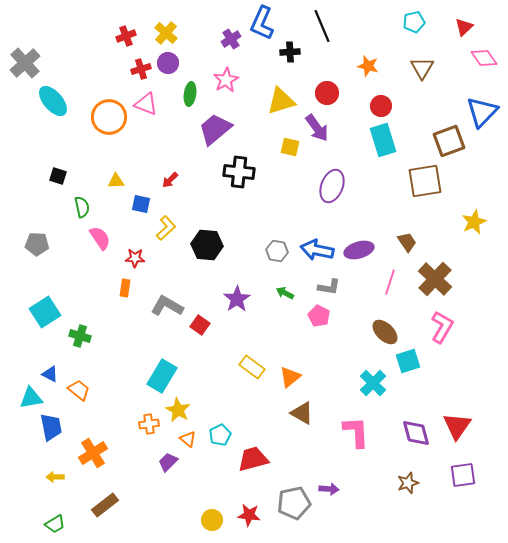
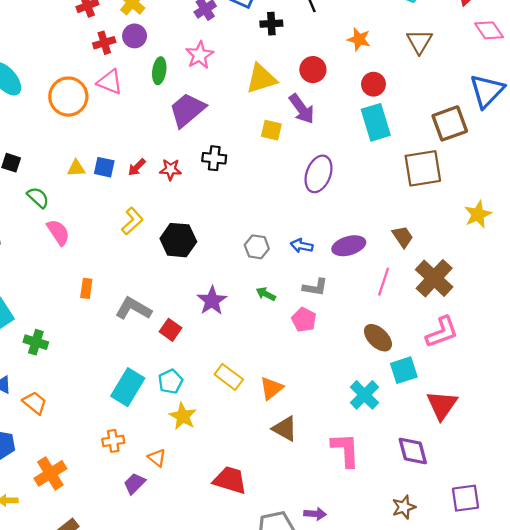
black cross: (239, 172) -> (214, 158), size x0.7
blue square: (141, 204) -> (104, 167), moved
green semicircle: (82, 207) -> (38, 197), turned -35
blue arrow: (317, 250) -> (302, 246), size x0.6
red star: (135, 258) -> (170, 169), moved
pink L-shape: (442, 327) -> (442, 332), turned 40
yellow star: (178, 410) -> (183, 416), moved
red triangle: (457, 426) -> (442, 405), moved
cyan pentagon: (220, 435) -> (170, 381), moved
red trapezoid: (253, 459) -> (230, 480), turned 32

